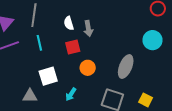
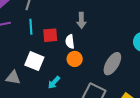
white semicircle: (69, 23) -> (70, 42), moved
red square: (73, 47) -> (50, 35), moved
white square: (48, 76) -> (34, 61), turned 30

